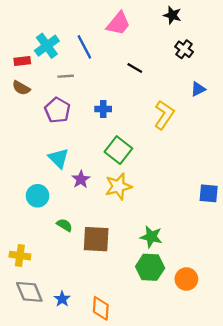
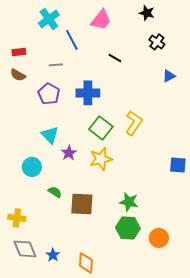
cyan cross: (47, 46) -> (49, 19), moved
blue cross: (103, 109) -> (88, 93), size x1.6
yellow L-shape: (164, 115) -> (134, 123), moved

